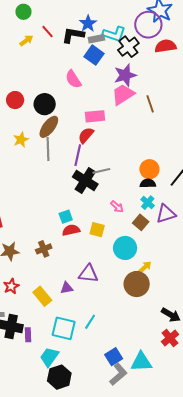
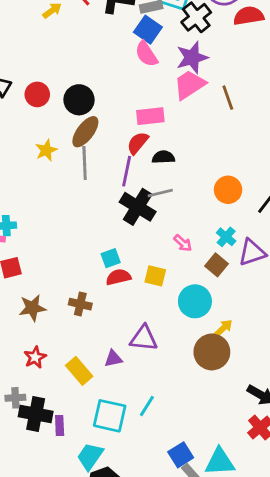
pink semicircle: (73, 79) -> (146, 54), moved
black semicircle: (148, 183) -> (163, 157), moved
brown cross: (44, 249) -> (80, 304), turned 35

